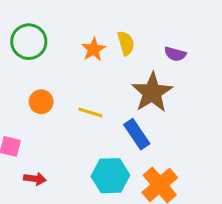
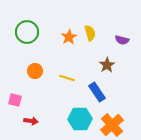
brown star: (152, 92) -> (107, 65), size x0.6

